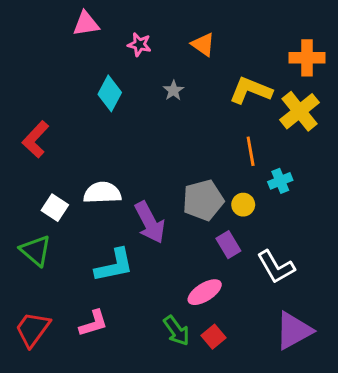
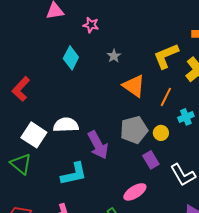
orange triangle: (203, 44) -> (134, 86), moved, size x1.4
yellow L-shape: (251, 90) -> (166, 56), turned -44
orange line: (251, 151) -> (166, 97), turned 36
white square: (55, 208) -> (34, 135), size x1.4

